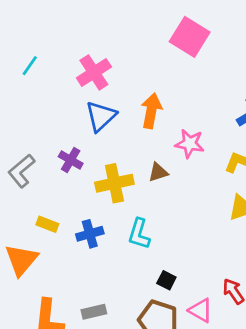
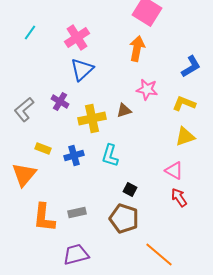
orange arrow: (151, 111) -> (137, 48), moved
pink triangle: (201, 310) -> (174, 170), moved

